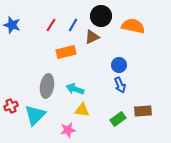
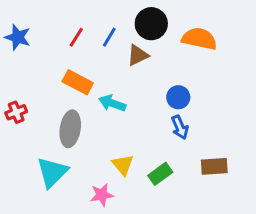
orange rectangle: (66, 52) -> (78, 82), moved, turned 42
cyan arrow: (75, 89) -> (112, 103), moved
red cross: (11, 106) -> (16, 112), moved
yellow triangle: (82, 110) -> (123, 165), turned 42
green rectangle: (118, 119) -> (160, 174), moved

